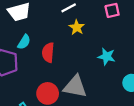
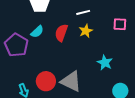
red semicircle: (48, 53) -> (61, 33), moved

